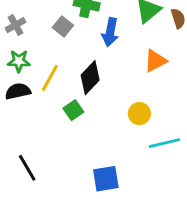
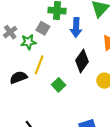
green star: (19, 61) -> (28, 42), moved
black diamond: (90, 78) -> (82, 61), moved

